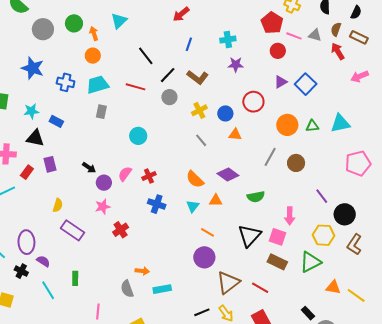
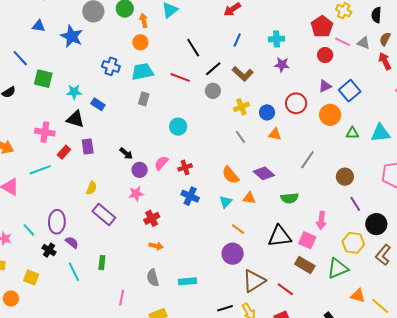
blue star: (33, 68) -> (72, 36), moved
orange circle: (287, 125) -> (330, 115), moved
brown circle: (296, 163) -> (345, 177), moved
black triangle: (250, 236) -> (280, 236), turned 35
orange arrow: (142, 271) -> (156, 246), moved

